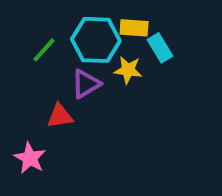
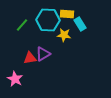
purple triangle: (86, 84) -> (43, 54), moved

